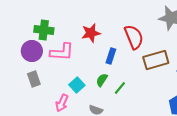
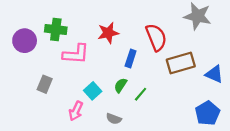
purple circle: (32, 51) -> (25, 41), moved
gray rectangle: (34, 79) -> (45, 84), turned 42

